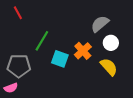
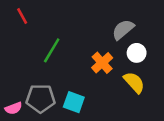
cyan square: (60, 59) -> (74, 102), moved
gray pentagon: (19, 66) -> (41, 98), moved

